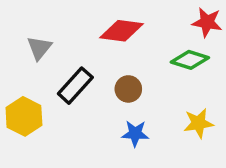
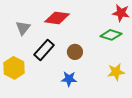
red diamond: (121, 31) -> (57, 18), moved
blue star: (135, 133) -> (69, 79), moved

